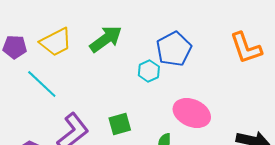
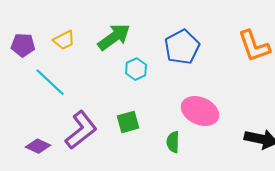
yellow trapezoid: (56, 42) -> (64, 40), size x0.7
cyan hexagon: (149, 71) -> (136, 69), moved

